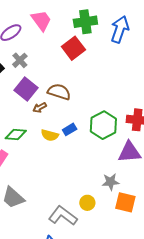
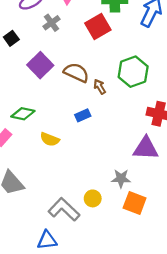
gray cross: (20, 60) -> (52, 23), moved
brown arrow: (40, 108) -> (100, 87), moved, turned 80
green hexagon: (103, 125) -> (133, 72), moved
yellow semicircle: (50, 135) -> (50, 139), moved

